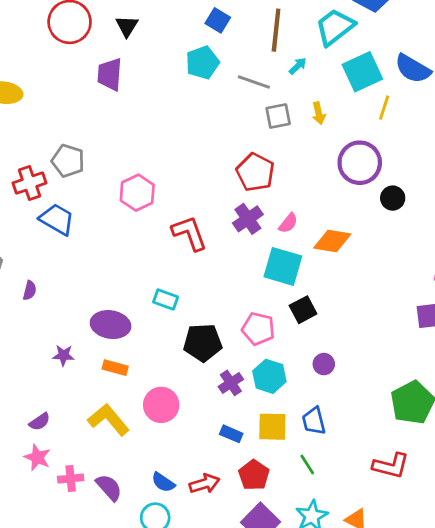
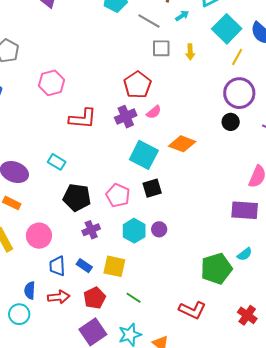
cyan square: (362, 72) -> (227, 29), turned -32
purple circle: (360, 163) -> (239, 93), moved
pink semicircle: (288, 223) -> (154, 112), moved
red L-shape: (189, 233) -> (83, 119), turned 104
cyan hexagon: (269, 376) -> (134, 231), moved
blue trapezoid: (314, 421) -> (57, 266), moved
green line: (307, 465) -> (134, 298), turned -35
blue semicircle: (163, 482) -> (30, 290), turned 48

